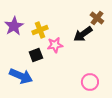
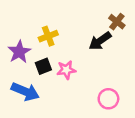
purple star: (14, 26) -> (19, 52), moved
pink star: (55, 45) -> (66, 70), moved

